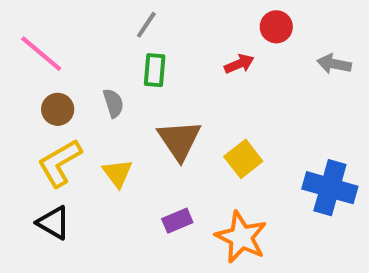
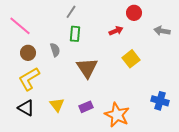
yellow square: (243, 159) -> (131, 59), moved
yellow triangle: (117, 173) -> (57, 105), moved
blue cross: (330, 188) -> (160, 101), moved, size x0.7

